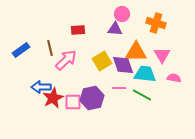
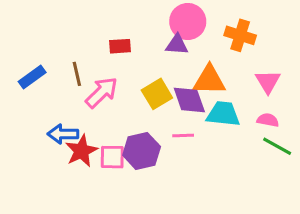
pink circle: (122, 14) -> (188, 22), size x1.5
pink triangle: (162, 55) -> (268, 82), moved
green line: (142, 95) -> (277, 146), moved

